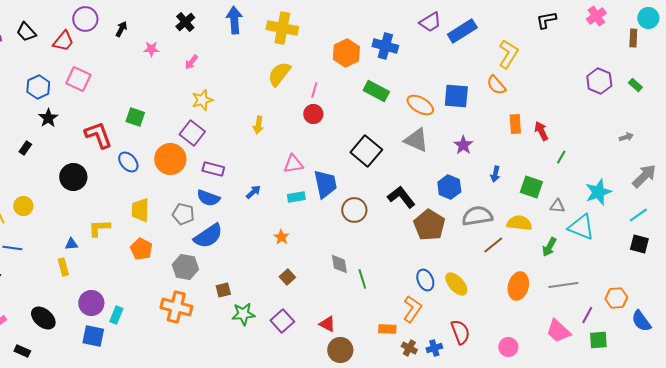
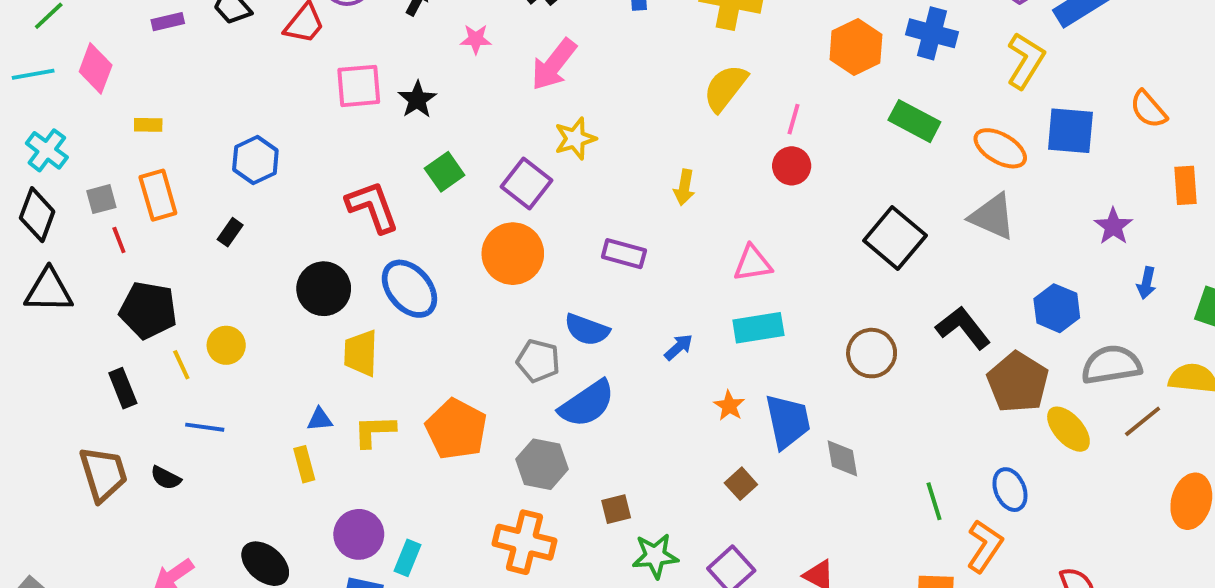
yellow L-shape: (508, 54) -> (1026, 61), moved
pink arrow: (191, 62) -> (554, 64), size x1.8
pink square: (78, 79) -> (359, 86), moved, turned -30
blue hexagon: (38, 87) -> (255, 160), moved
green square: (135, 117) -> (445, 172), turned 36
black star: (48, 118) -> (417, 100), moved
purple square: (192, 133) -> (526, 183), moved
purple star: (463, 145) -> (1113, 226), moved
blue ellipse: (128, 162) -> (409, 289), moved, size x1.4
purple rectangle: (213, 169) -> (624, 254), moved
blue trapezoid: (325, 184) -> (788, 421), moved
blue arrow: (253, 192) -> (679, 347), moved
cyan rectangle: (296, 197) -> (758, 328), size x1.4
yellow trapezoid: (140, 210) -> (361, 353), moved
yellow L-shape: (99, 228) -> (374, 431), moved
orange pentagon: (141, 249) -> (456, 429), size x1.4
green line: (362, 279) -> (934, 501), moved
yellow ellipse: (456, 284) -> (1068, 429), moved

